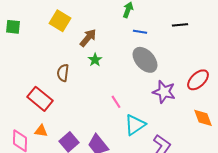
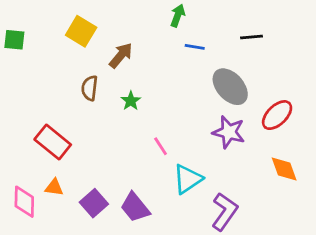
green star: (95, 60) -> (131, 101), moved
gray ellipse: (145, 60) -> (230, 87), moved
brown semicircle: (63, 73) -> (90, 88), moved

